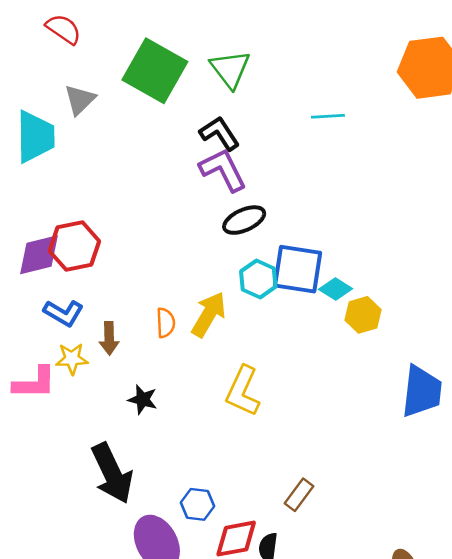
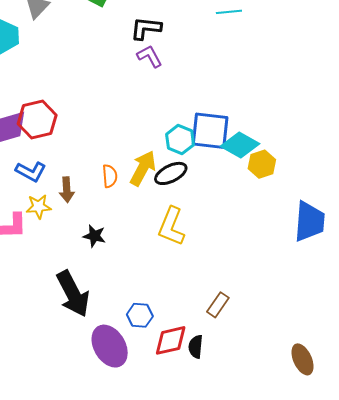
black L-shape: (220, 133) -> (146, 28), turned -48
purple L-shape: (223, 170) -> (150, 56), size x0.7
black ellipse: (244, 220) -> (171, 173), moved
cyan diamond: (336, 289) -> (240, 145), size x1.5

